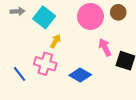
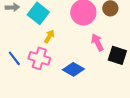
blue line: (20, 74) -> (14, 58), moved

